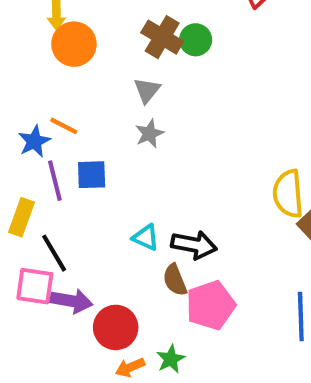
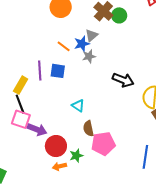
orange line: (64, 126) -> (64, 46), moved
blue star: (34, 141) -> (82, 44), moved
black arrow: (194, 245) -> (123, 80), moved
black line: (54, 253) -> (20, 104), moved
green star: (171, 359) -> (76, 156), moved

